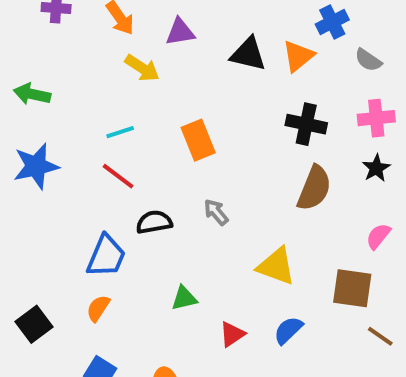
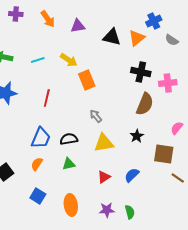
yellow arrow: (142, 68) -> (69, 60), moved
pink cross: (376, 118) -> (168, 83), moved
cyan line: (120, 132) -> (38, 60), moved
black star: (376, 168) -> (137, 136), moved
red line: (118, 176) -> (47, 98), turned 66
black semicircle: (154, 222) -> (69, 139), moved
yellow triangle: (276, 266) -> (104, 143), moved, turned -30
green triangle: (184, 298) -> (69, 164), moved

